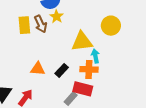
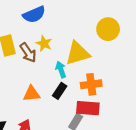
yellow star: (57, 17) -> (44, 43), moved
brown arrow: (41, 24) -> (28, 53), moved
cyan arrow: (95, 56) -> (61, 70), moved

